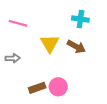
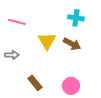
pink circle: (58, 87) -> (71, 86), moved
brown rectangle: (37, 88) -> (35, 83), turned 70

